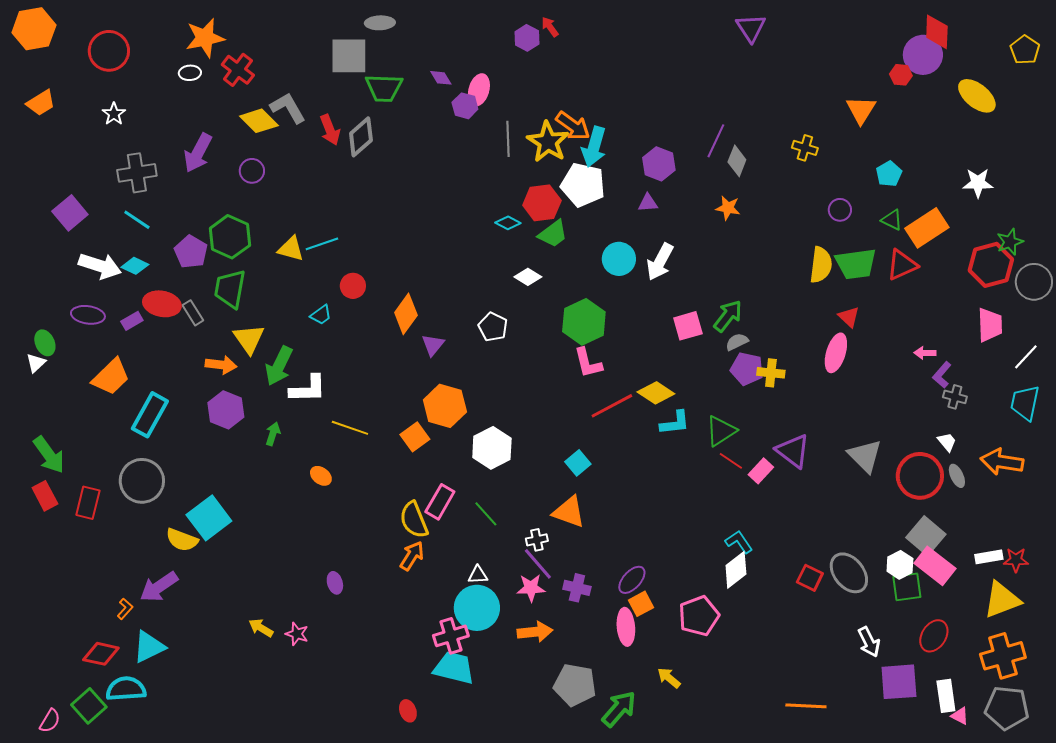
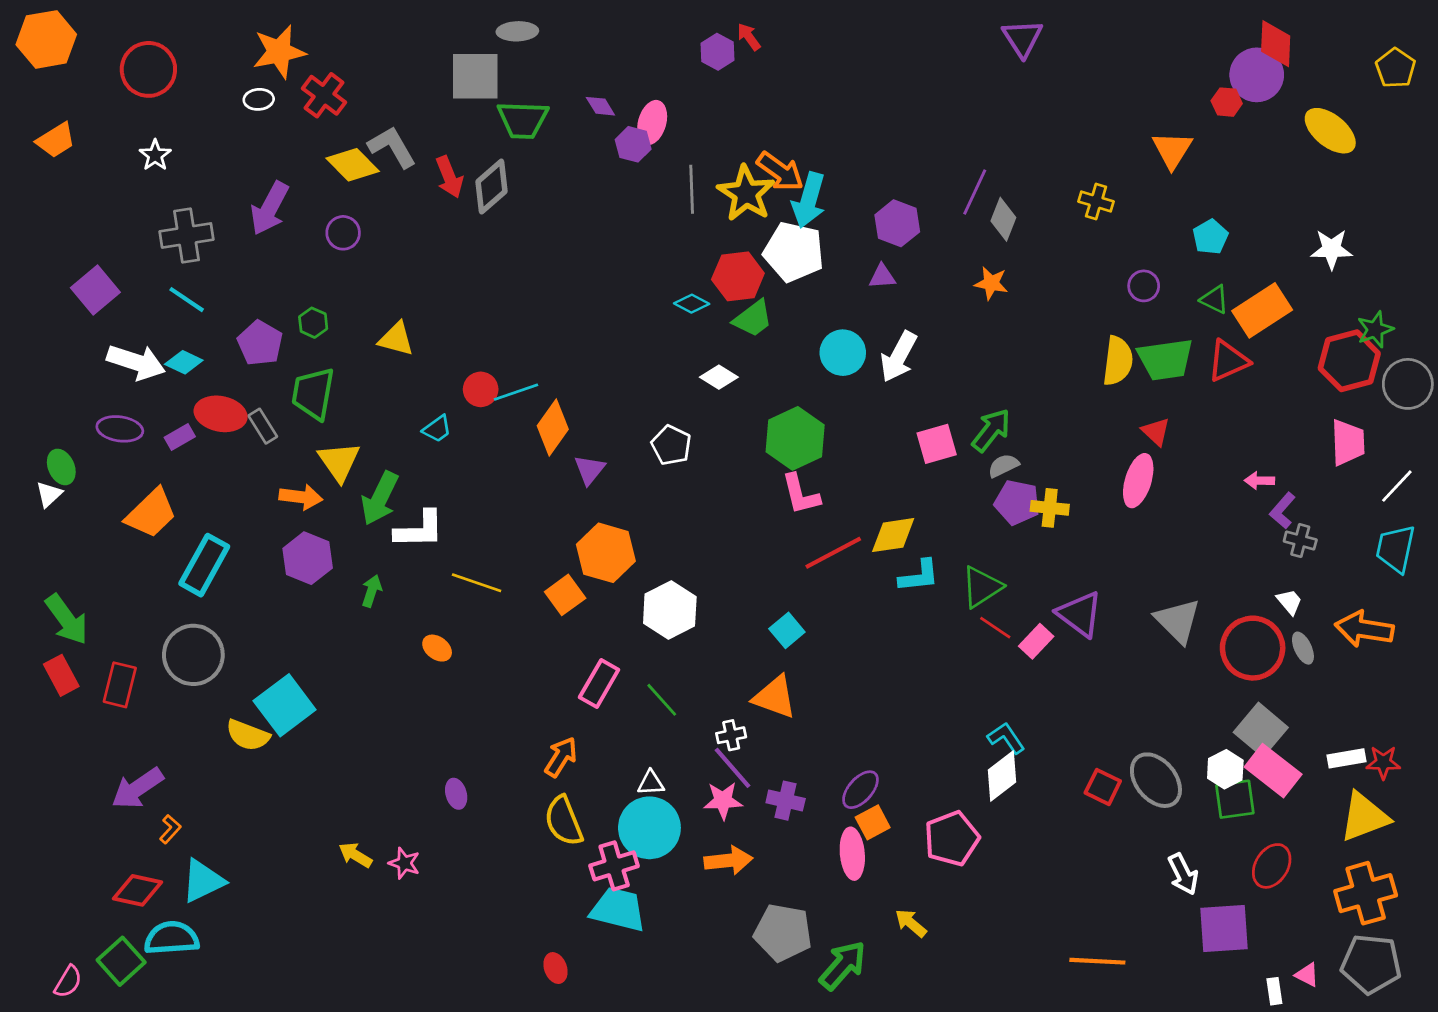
green hexagon: (230, 237) -> (313, 323), size x0.5
cyan line: (322, 244) -> (516, 392), moved
yellow diamond: (656, 393) -> (893, 535), turned -42
yellow semicircle: (414, 520) -> (564, 821), moved
purple arrow: (159, 587) -> (138, 788), moved
white rectangle: (946, 696) -> (1274, 991), moved, size x0.6

